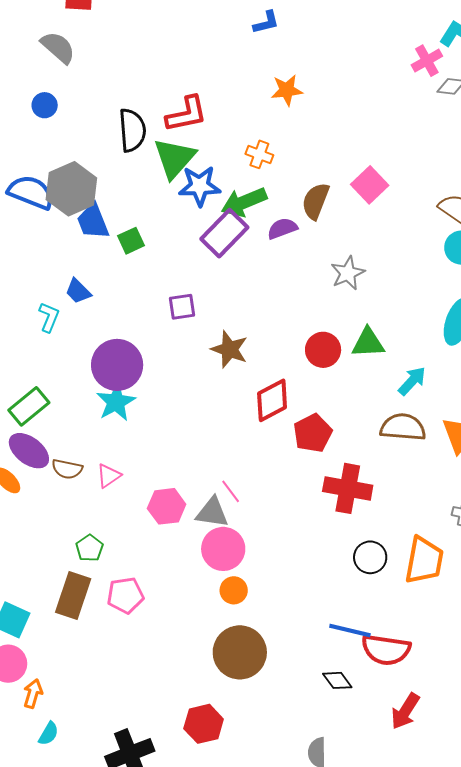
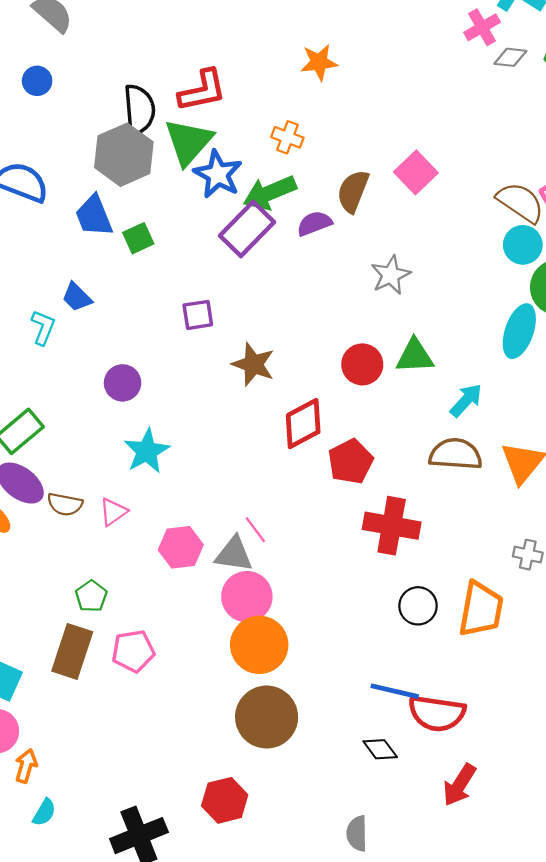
blue star: (200, 186) -> (218, 174), turned 30
gray hexagon: (71, 189) -> (124, 155), moved
purple circle: (117, 365) -> (123, 383), size x0.6
cyan star: (116, 402) -> (147, 451), moved
orange circle: (234, 590) -> (259, 645), size x1.8

